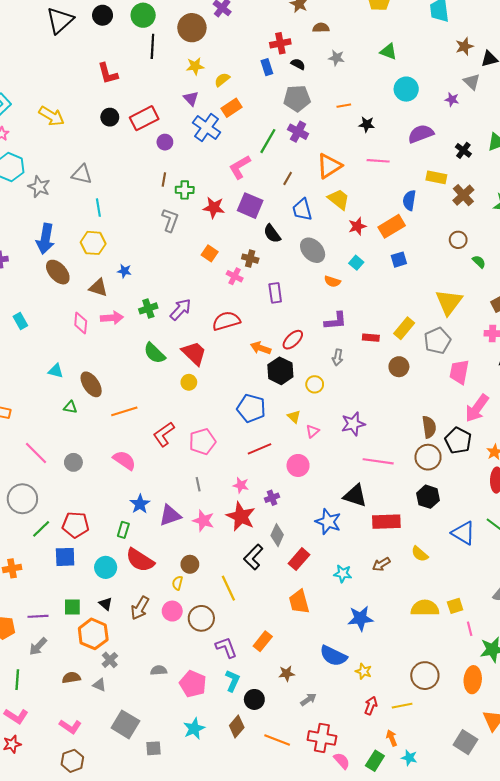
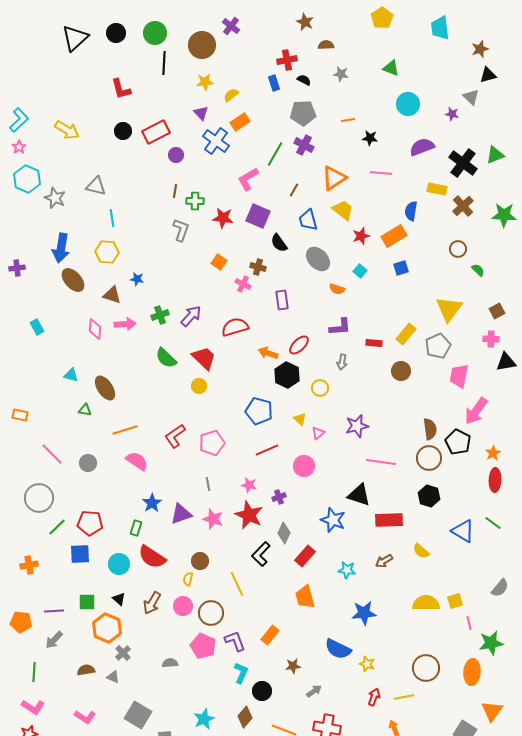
brown star: (464, 46) -> (480, 49), moved
black cross: (463, 150) -> (463, 163), size x1.8
orange line: (124, 411) -> (125, 430), moved
pink pentagon: (193, 684) -> (203, 646), moved

